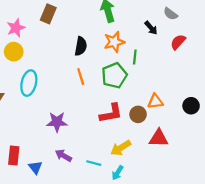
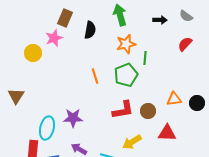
gray semicircle: (171, 14) -> (186, 16), moved
pink star: (16, 28) -> (54, 38), moved
black arrow: (151, 28) -> (160, 20), moved, turned -48
black semicircle: (81, 46) -> (90, 30), moved
cyan ellipse: (29, 83) -> (47, 128), moved
orange triangle: (155, 101) -> (174, 99), moved

